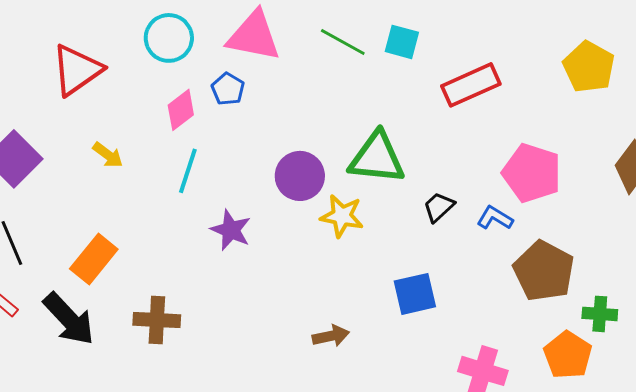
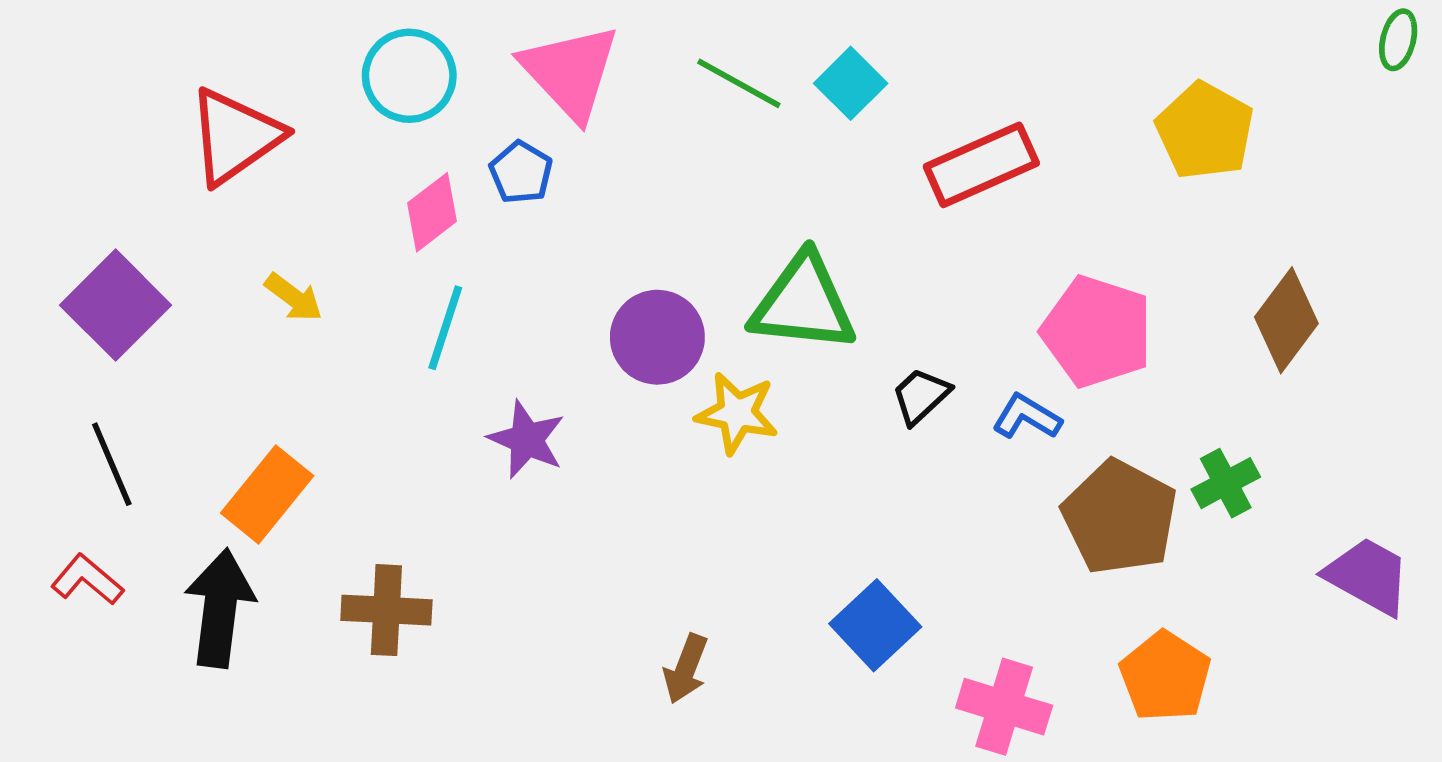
pink triangle: (254, 36) -> (570, 72), turned 36
cyan square: (402, 42) -> (851, 83), turned 30
blue square: (415, 294) -> (875, 625), moved, turned -30
green cross: (600, 314) -> (1226, 483), moved, turned -32
black arrow: (69, 319) -> (220, 608), turned -130
brown arrow: (331, 336) -> (686, 669), moved, turned 123

